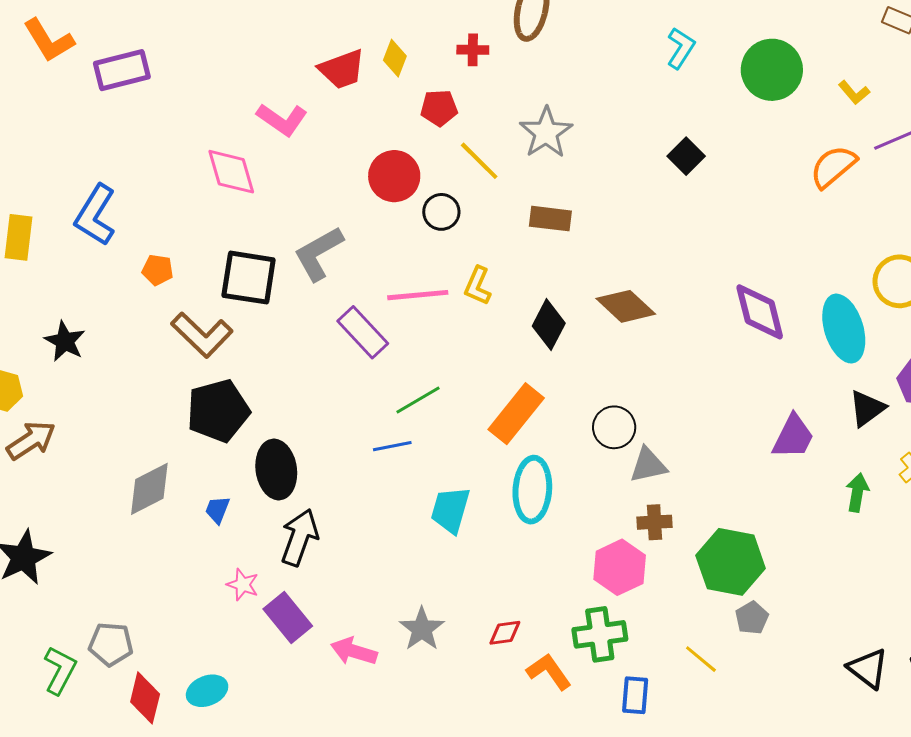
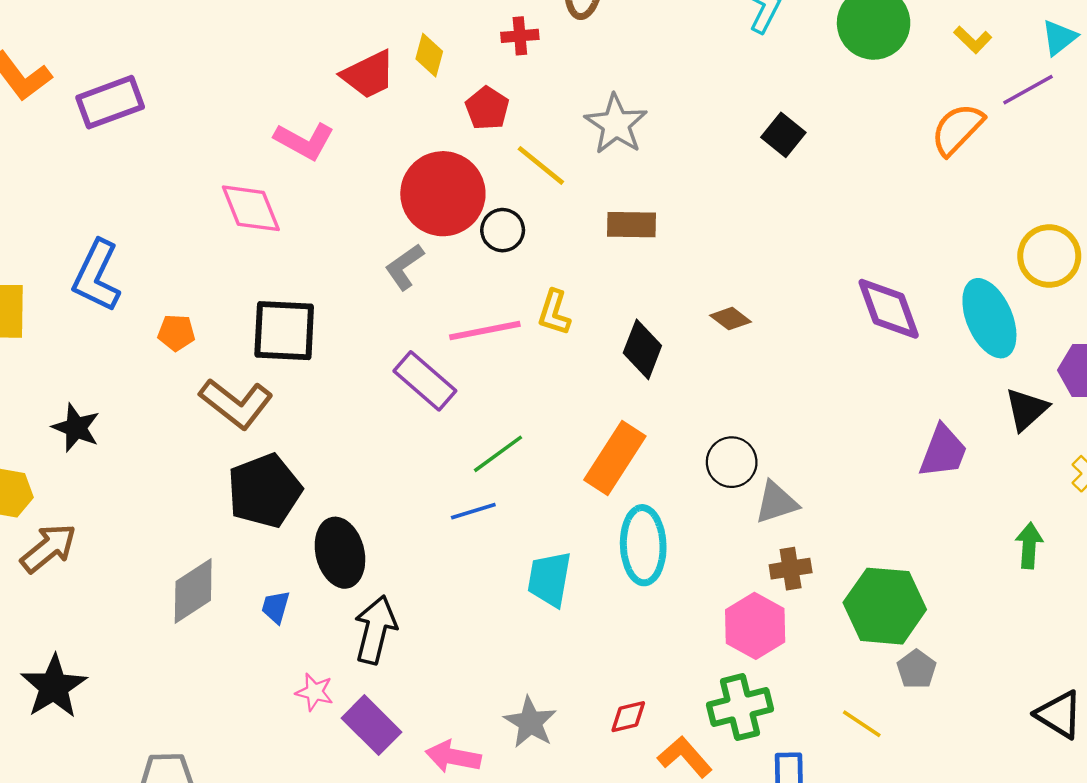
red pentagon: (439, 108) -> (487, 108), turned -30
red circle: (394, 176) -> (443, 194), size x1.4
gray L-shape: (319, 253) -> (404, 267), moved, size x0.7
brown diamond: (626, 306) -> (731, 319), size x0.6
green arrow: (857, 492) -> (1029, 546), moved

